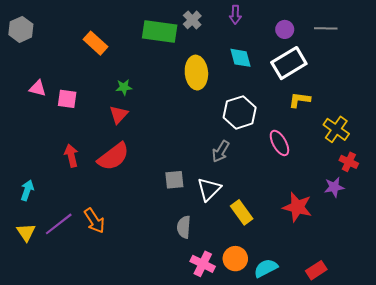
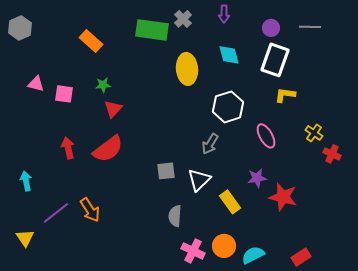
white rectangle: (289, 63) -> (275, 60), turned -40
green star: (124, 87) -> (103, 85), moved
yellow cross: (336, 129) -> (314, 133), moved, size x0.7
purple star: (334, 187) -> (257, 178), moved
cyan arrow: (27, 190) -> (26, 181), turned -30
yellow triangle: (26, 232) -> (25, 238), moved

